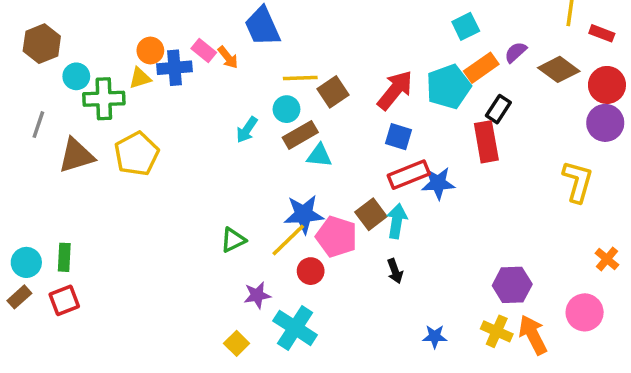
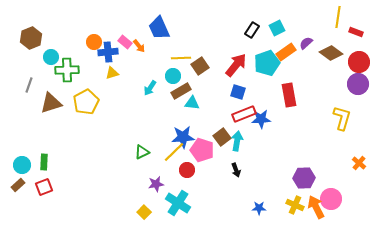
yellow triangle: (140, 78) -> (112, 73), moved
black rectangle: (498, 109) -> (252, 30), moved
pink circle: (585, 312) -> (331, 199), moved

